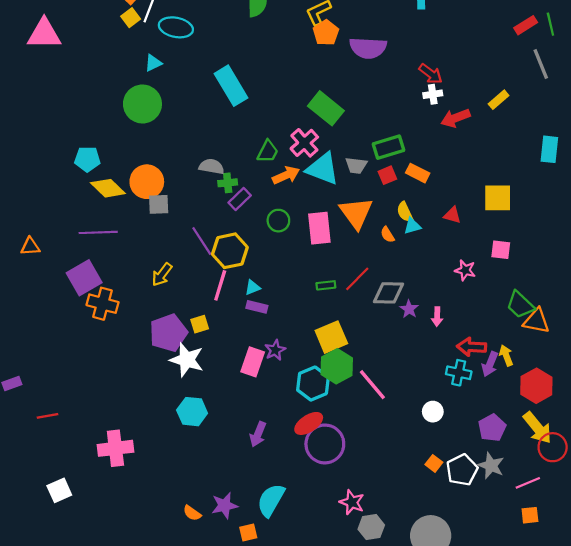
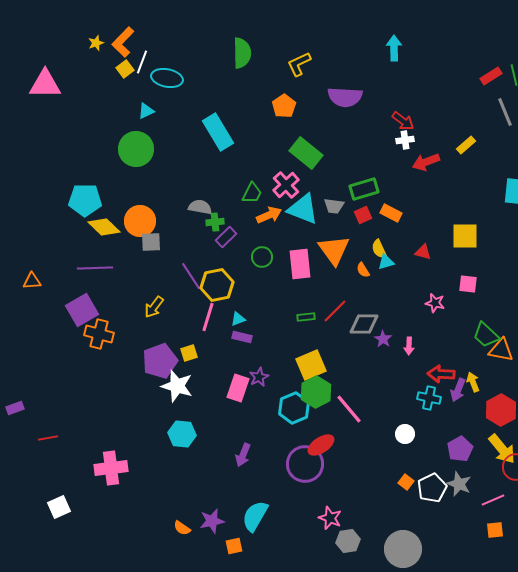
orange pentagon: (326, 33) -> (284, 106), moved
cyan pentagon: (87, 159) -> (85, 200), size x1.4
red ellipse: (309, 423) -> (321, 445), moved

